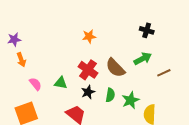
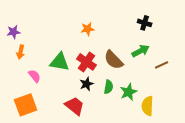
orange arrow: (21, 60) -> (21, 52), turned 32
green triangle: (61, 83) -> (60, 62), moved, size x1.5

